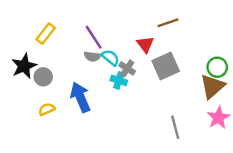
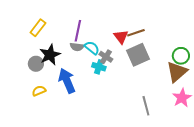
brown line: (168, 23) -> (136, 33), moved
purple line: (94, 37) -> (78, 31), turned 45
black star: (24, 66) -> (50, 55), moved

